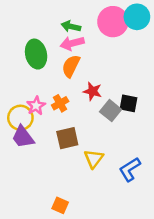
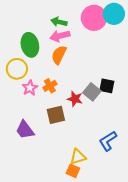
red star: (92, 91) -> (75, 99), moved
yellow circle: (20, 118) -> (17, 69), moved
purple trapezoid: (23, 137) -> (25, 130), moved
yellow triangle: (94, 159) -> (78, 157), moved, turned 36
orange square: (60, 205) -> (73, 171), moved

